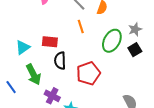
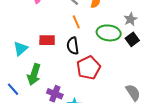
green ellipse: (112, 41) -> (109, 33), turned 75
black semicircle: (60, 61) -> (73, 46), moved
green arrow: (33, 74) -> (34, 74), turned 50

